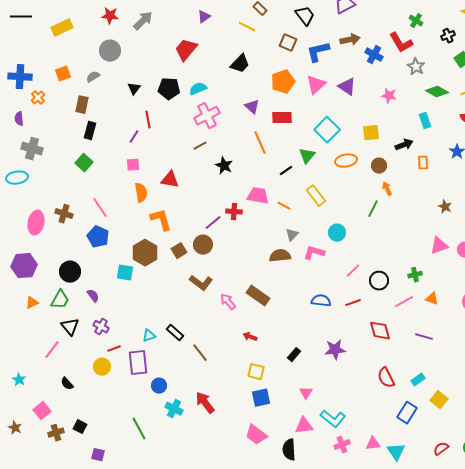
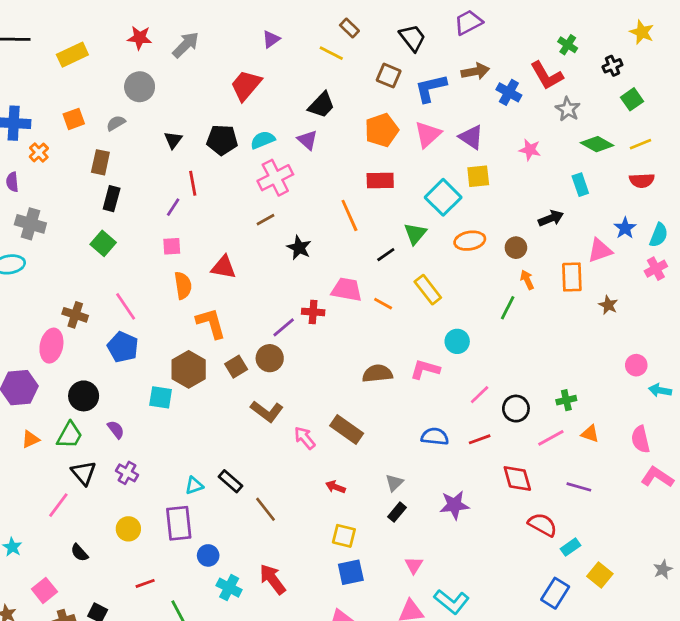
purple triangle: (252, 107) -> (307, 140), moved
yellow square: (371, 133) -> (478, 176), moved
orange rectangle: (423, 163) -> (572, 277), moved, size x1.5
pink ellipse: (36, 223) -> (51, 346), moved
gray triangle: (292, 235) -> (394, 483), moved
pink triangle: (439, 246) -> (600, 250), moved
red line: (114, 349) -> (145, 583), moved
red semicircle: (386, 378) -> (543, 525), moved, turned 145

